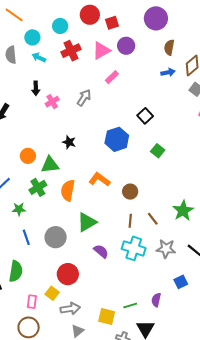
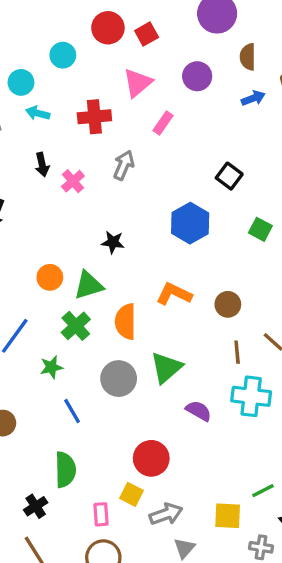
purple circle: (126, 46) -> (197, 76), moved
red cross: (71, 51) -> (94, 117), moved, turned 30
gray circle: (56, 237) -> (119, 379), moved

